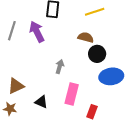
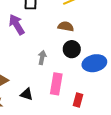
black circle: (97, 54) -> (72, 49), moved

